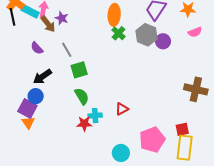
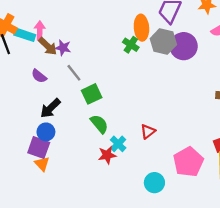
orange ellipse: (114, 15) -> (141, 28), moved
purple star: (62, 18) -> (63, 48), moved
purple circle: (163, 41) -> (184, 46), size x1.5
cyan cross: (95, 116) -> (118, 144), turned -32

